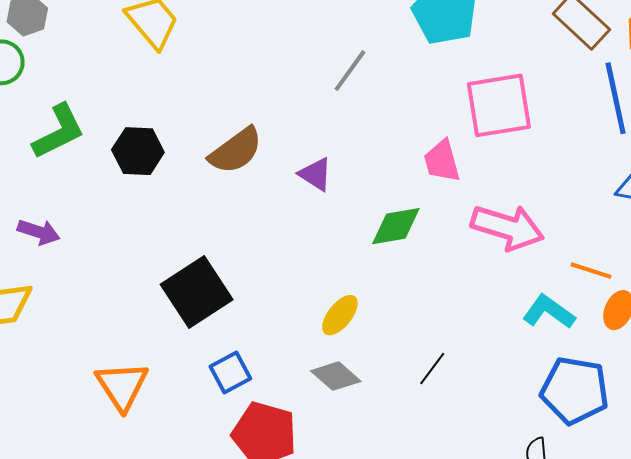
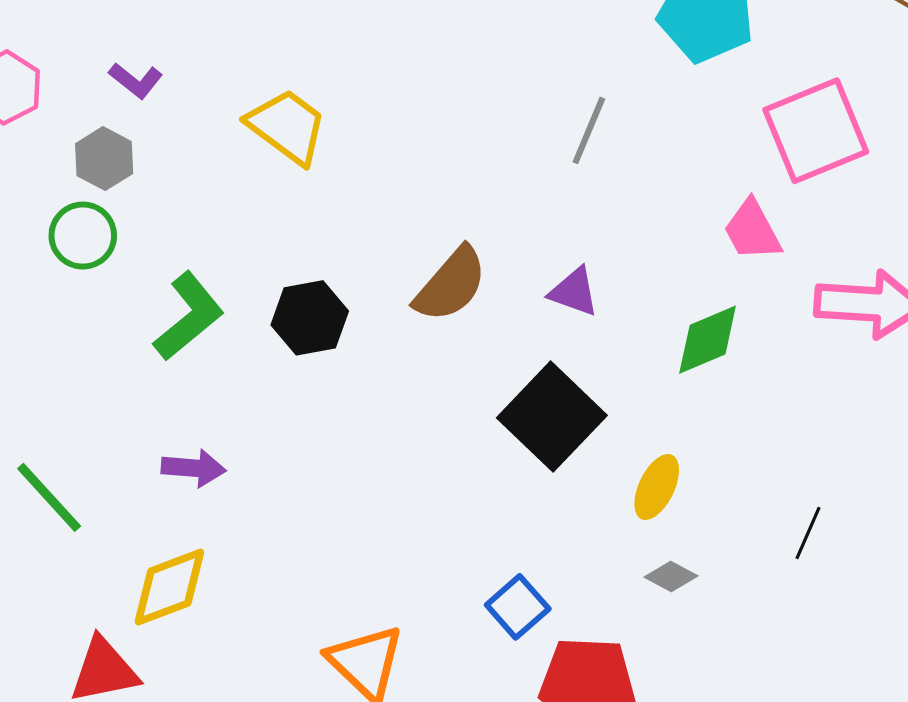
black square: (197, 292) -> (552, 417), moved
gray diamond: (336, 376) -> (671, 576), size x0.7

